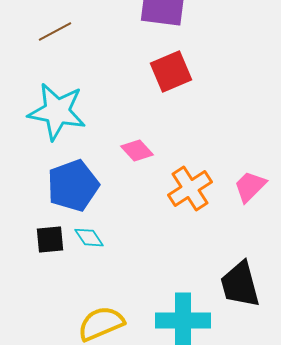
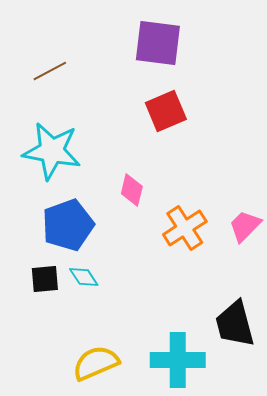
pink diamond: (137, 151) -> (132, 190), turned 56

